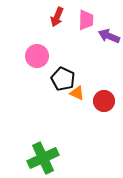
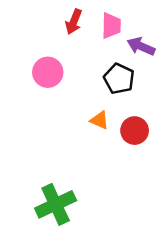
black pentagon: (63, 79) -> (119, 79), moved

